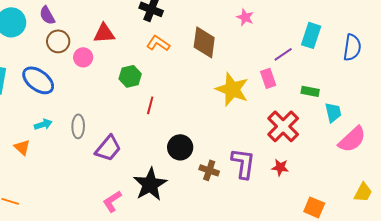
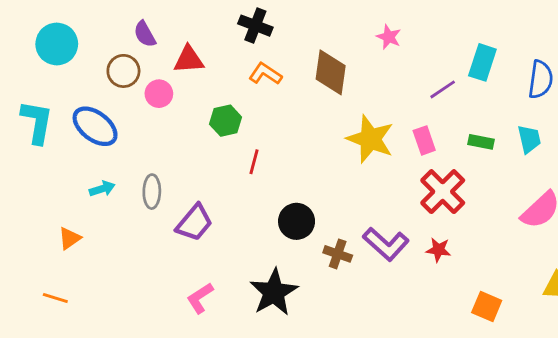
purple semicircle: (47, 15) -> (145, 34), moved
pink rectangle: (268, 78) -> (424, 140), moved
cyan trapezoid: (333, 112) -> (529, 139), moved
orange triangle: (22, 147) -> (70, 238), moved, turned 42
purple L-shape: (243, 163) -> (386, 244), turned 124
black star: (150, 184) -> (274, 292), moved

